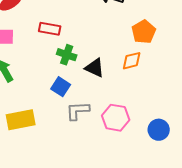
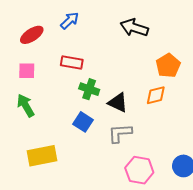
gray L-shape: (78, 111) -> (120, 133), moved
pink hexagon: (116, 118) -> (139, 170), moved

